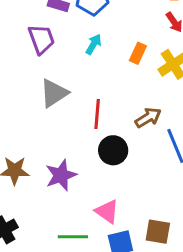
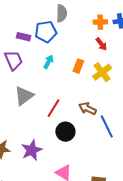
red line: (97, 114) -> (53, 108), turned 30
brown arrow: (148, 118) -> (87, 109), turned -120

